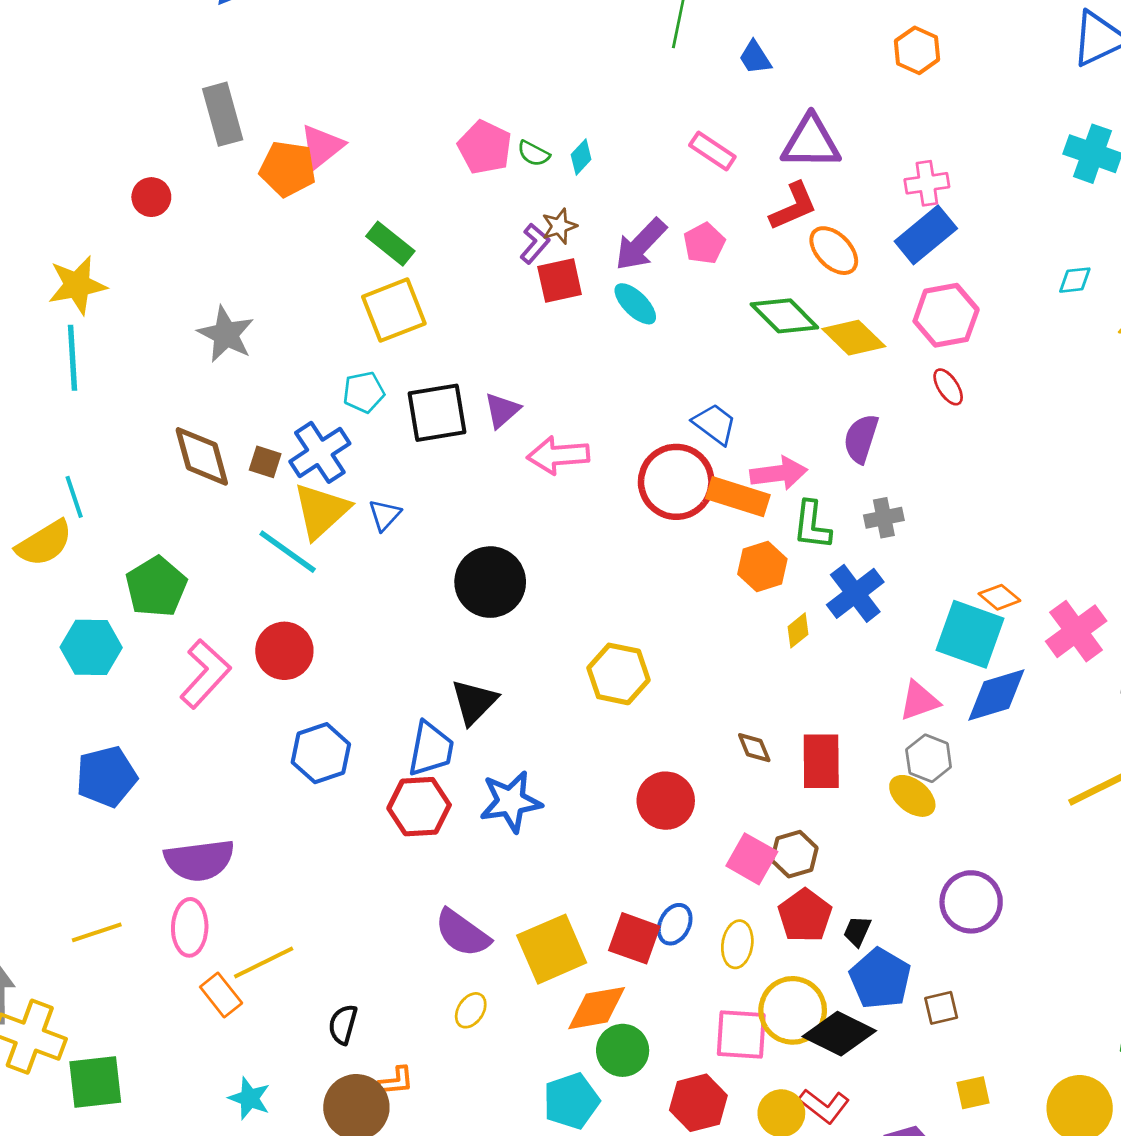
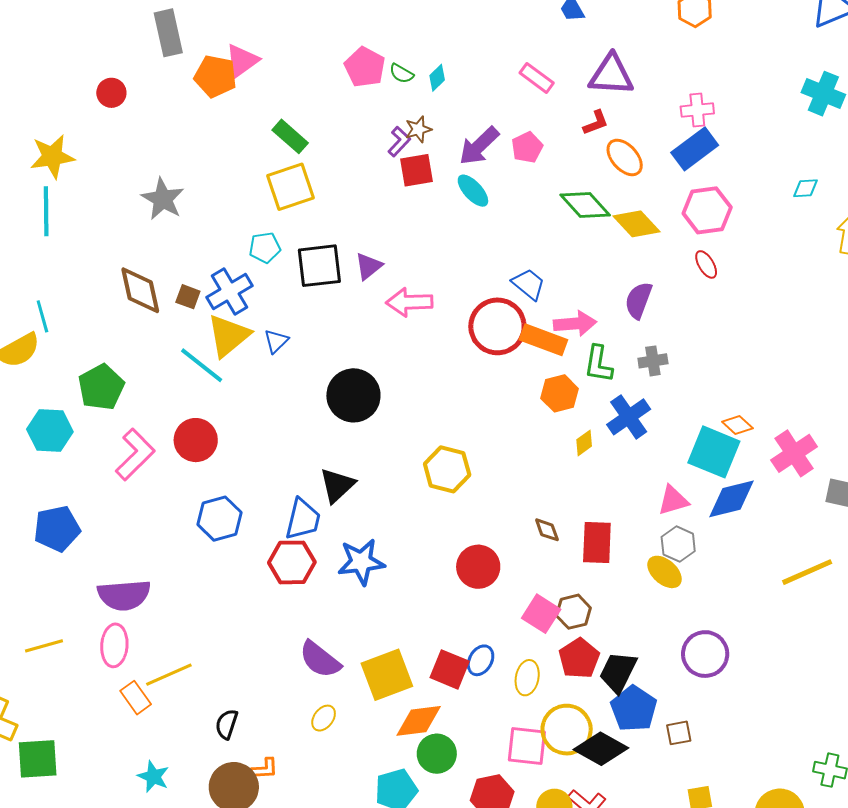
red L-shape: (793, 206) -> (596, 123), size x0.7
black trapezoid: (857, 931) -> (618, 672), size x1.8

